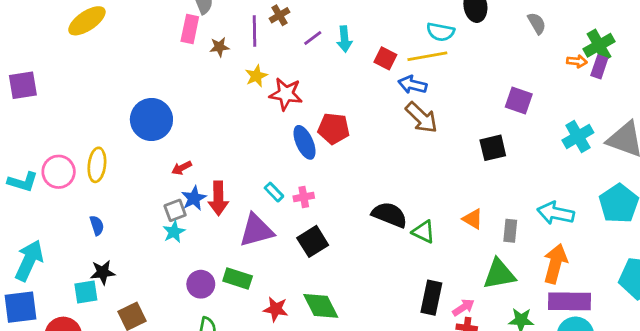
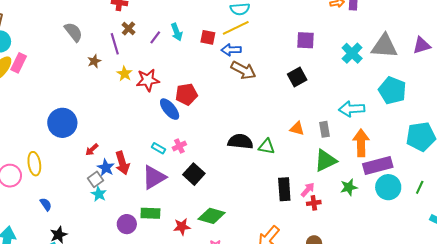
pink rectangle: (190, 29) -> (19, 63), moved, turned 30
green diamond: (321, 306) -> (212, 216), turned -32

